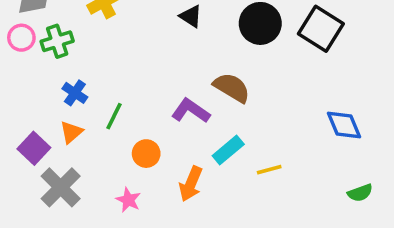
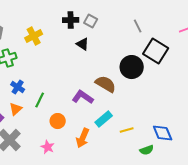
black circle: (260, 23) -> (132, 67), moved
blue diamond: (344, 125) -> (163, 133), moved
green semicircle: (360, 193) -> (147, 150), moved

